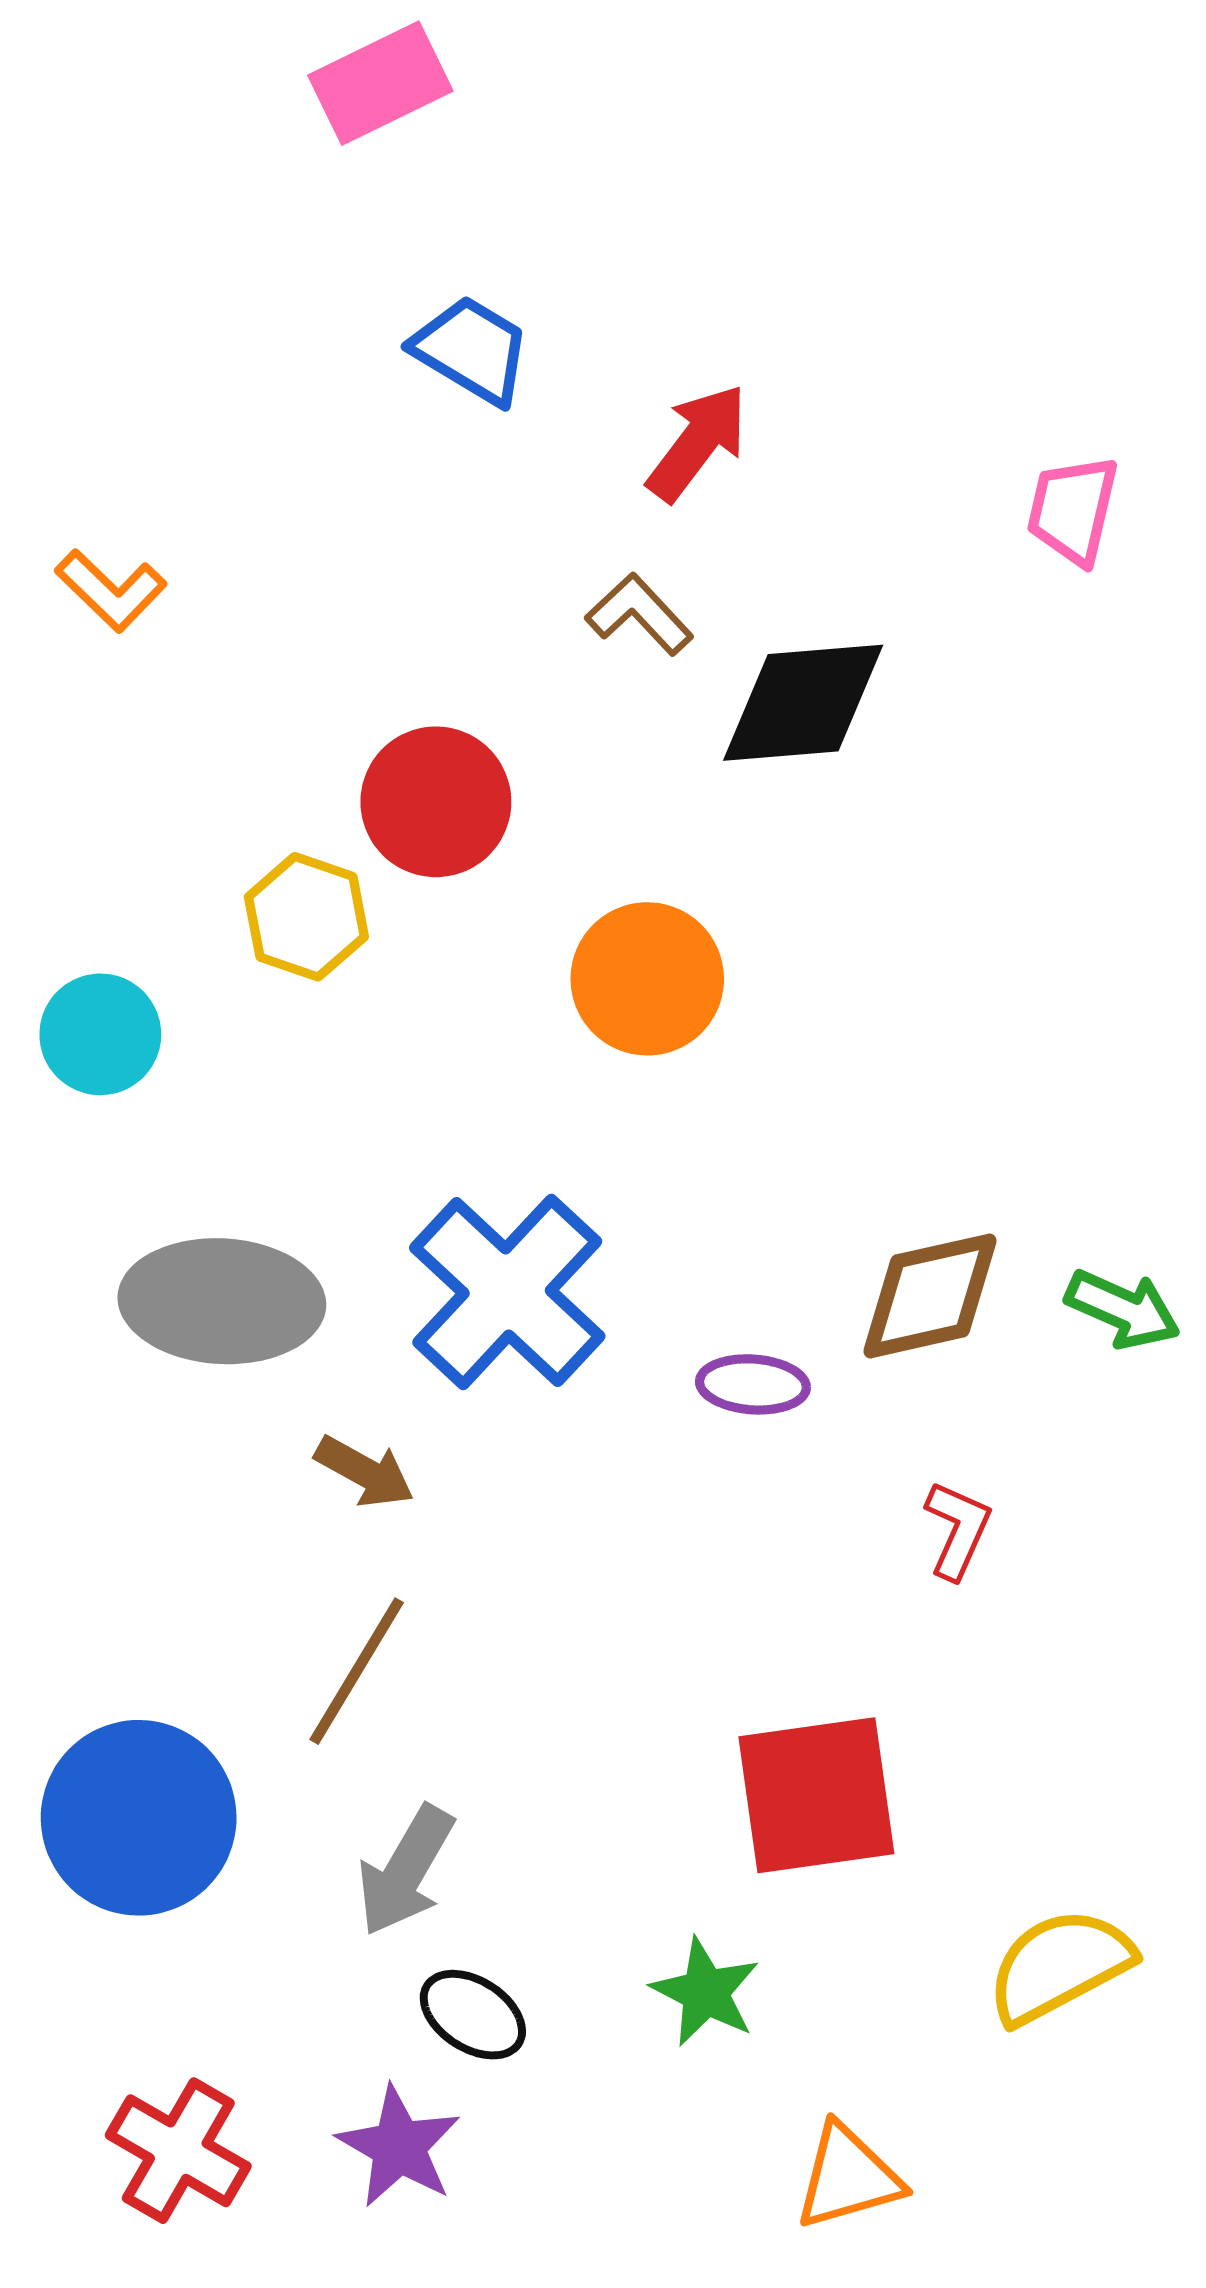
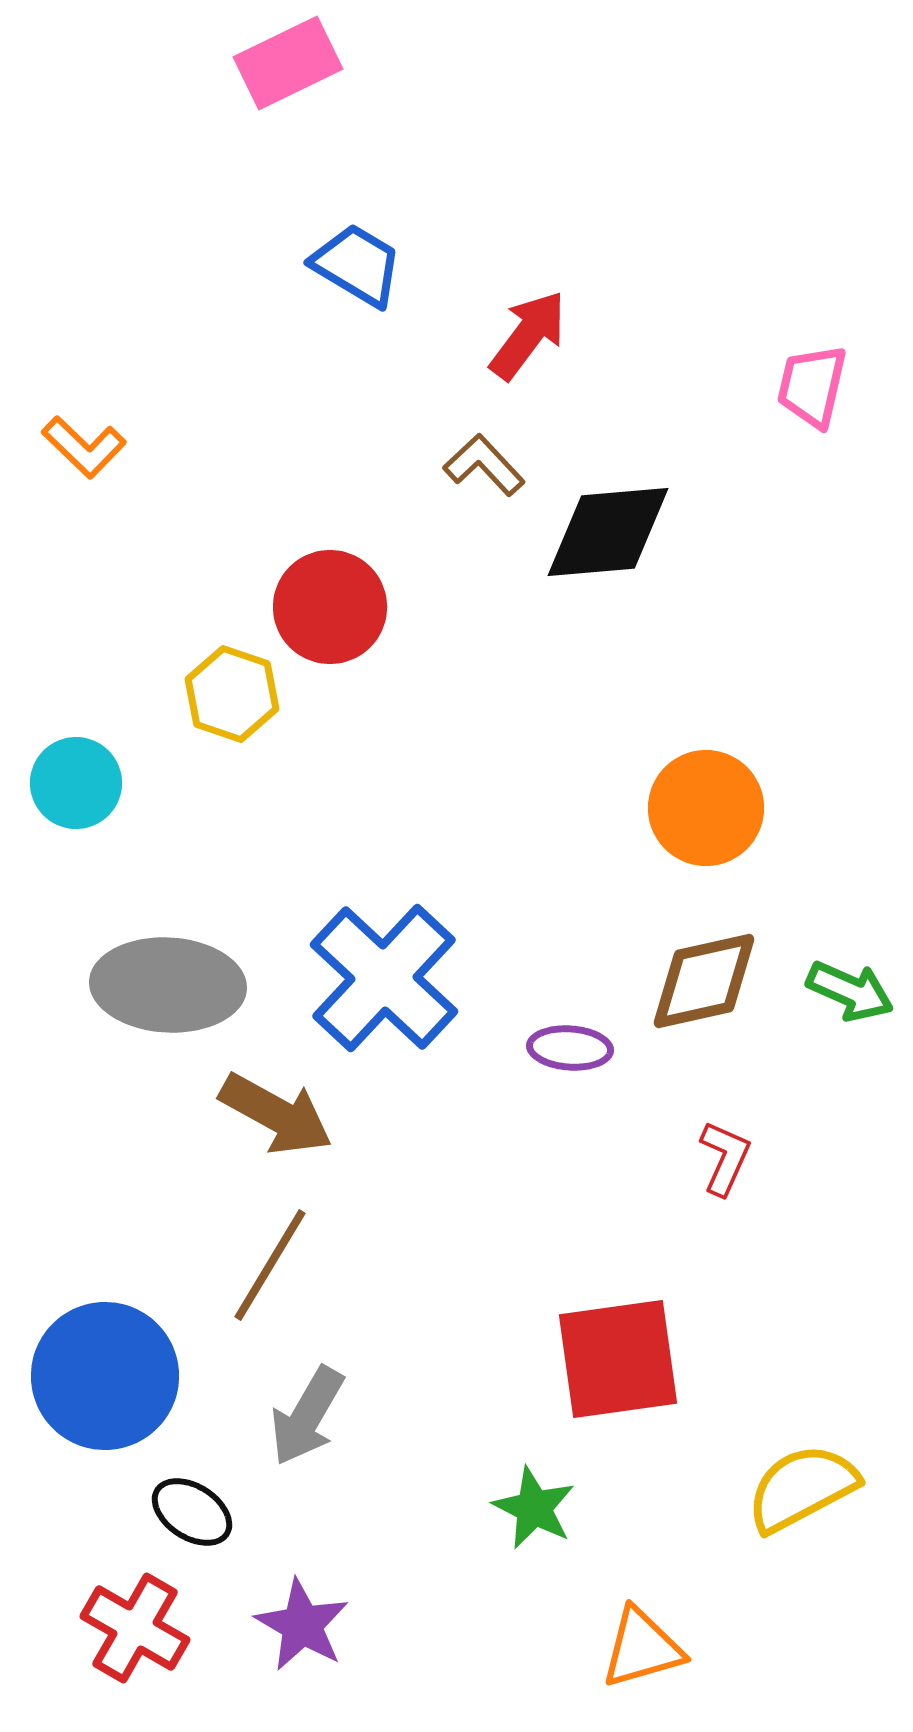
orange circle: (647, 979) -> (706, 808), moved
brown arrow: (365, 1472) -> (276, 1114), size x1.5
black ellipse: (473, 2015) -> (192, 1512), moved

